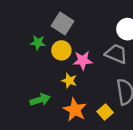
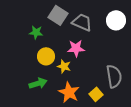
yellow circle: (61, 50) -> (46, 56), moved
gray trapezoid: (116, 54) -> (82, 22), moved

